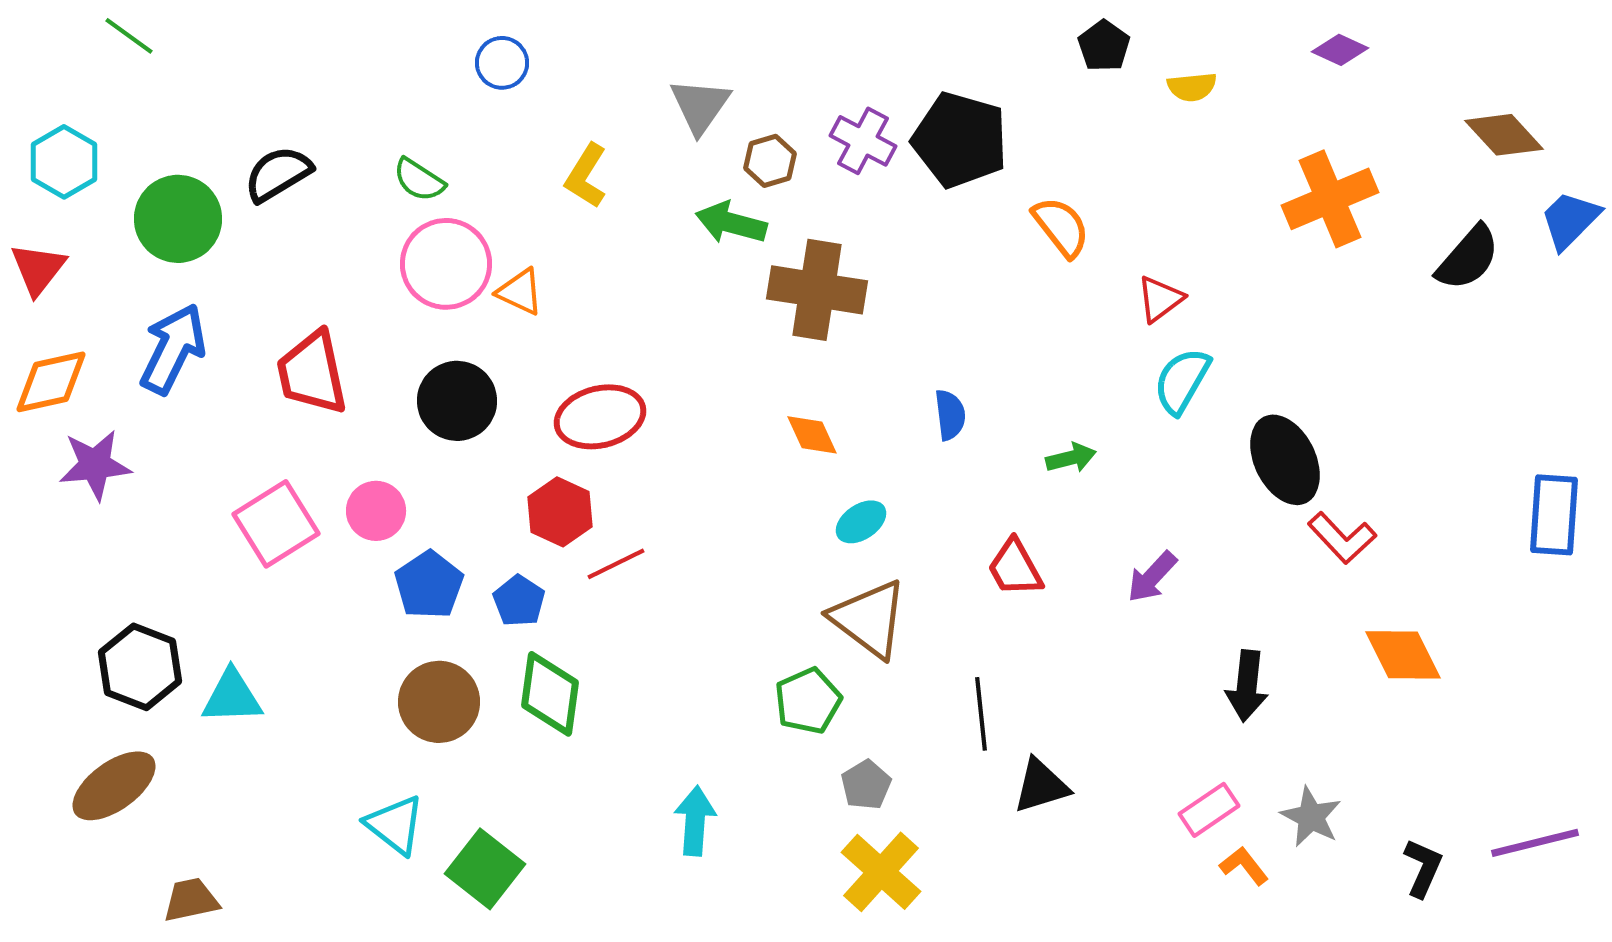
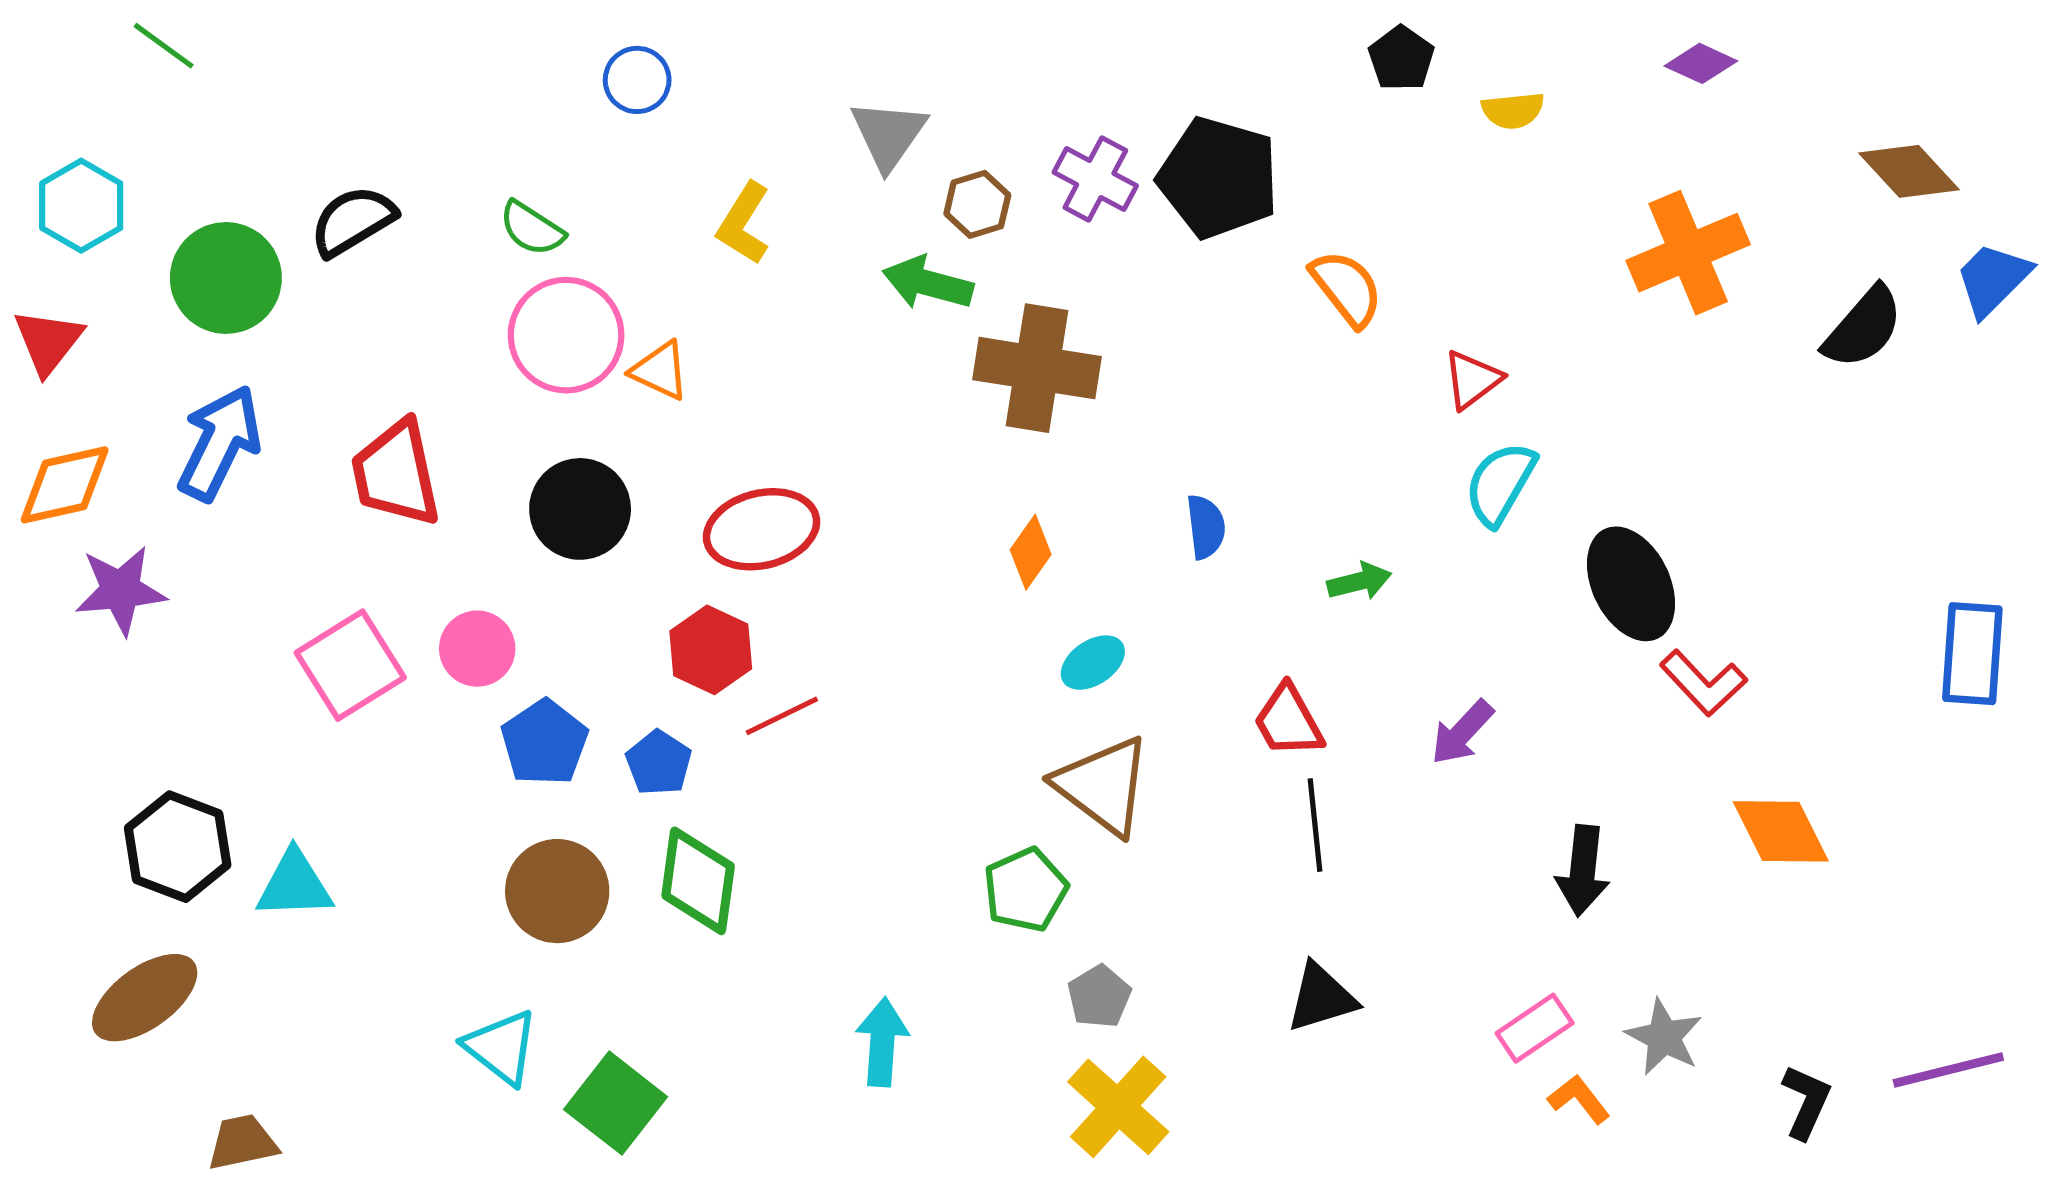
orange diamond: (812, 435) -> (1031, 552), turned 60
black line: (981, 714) -> (1315, 825), moved

